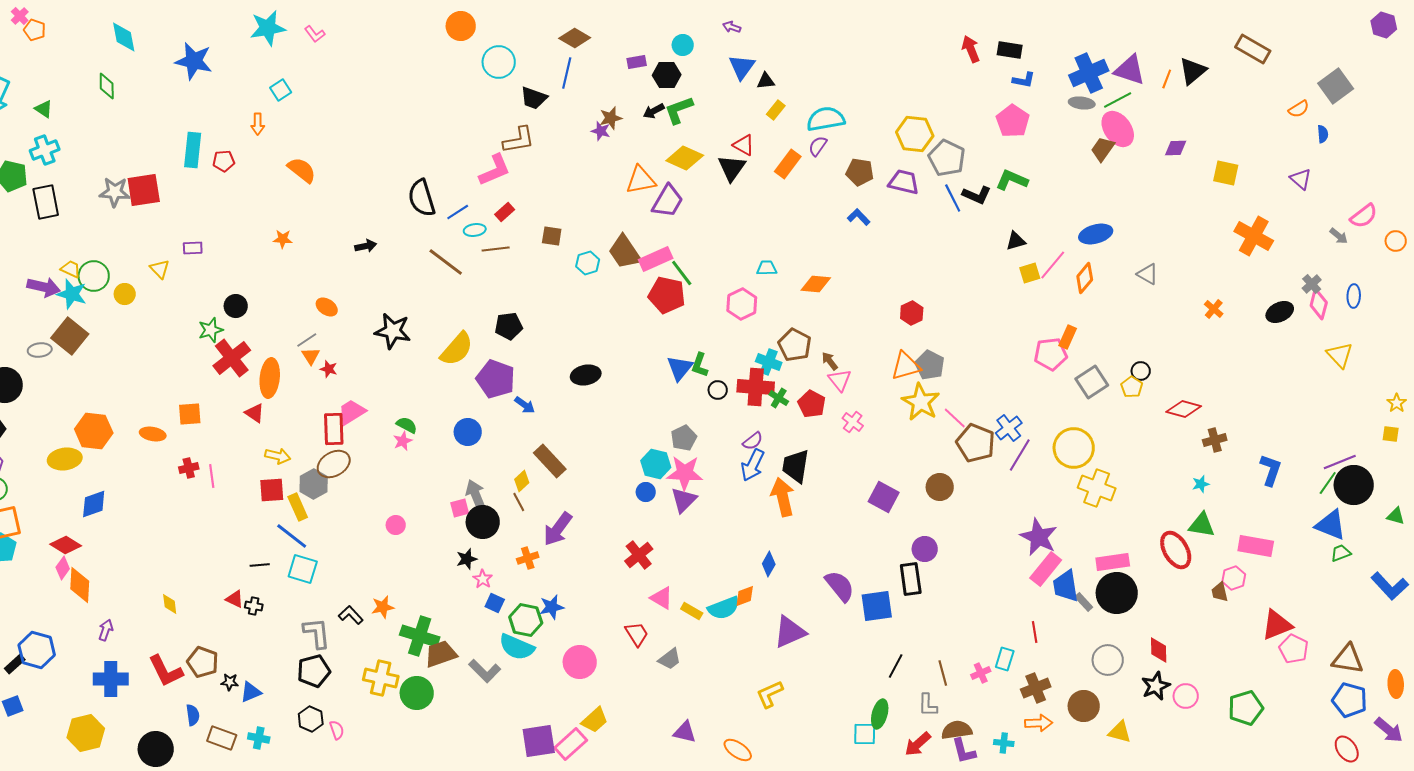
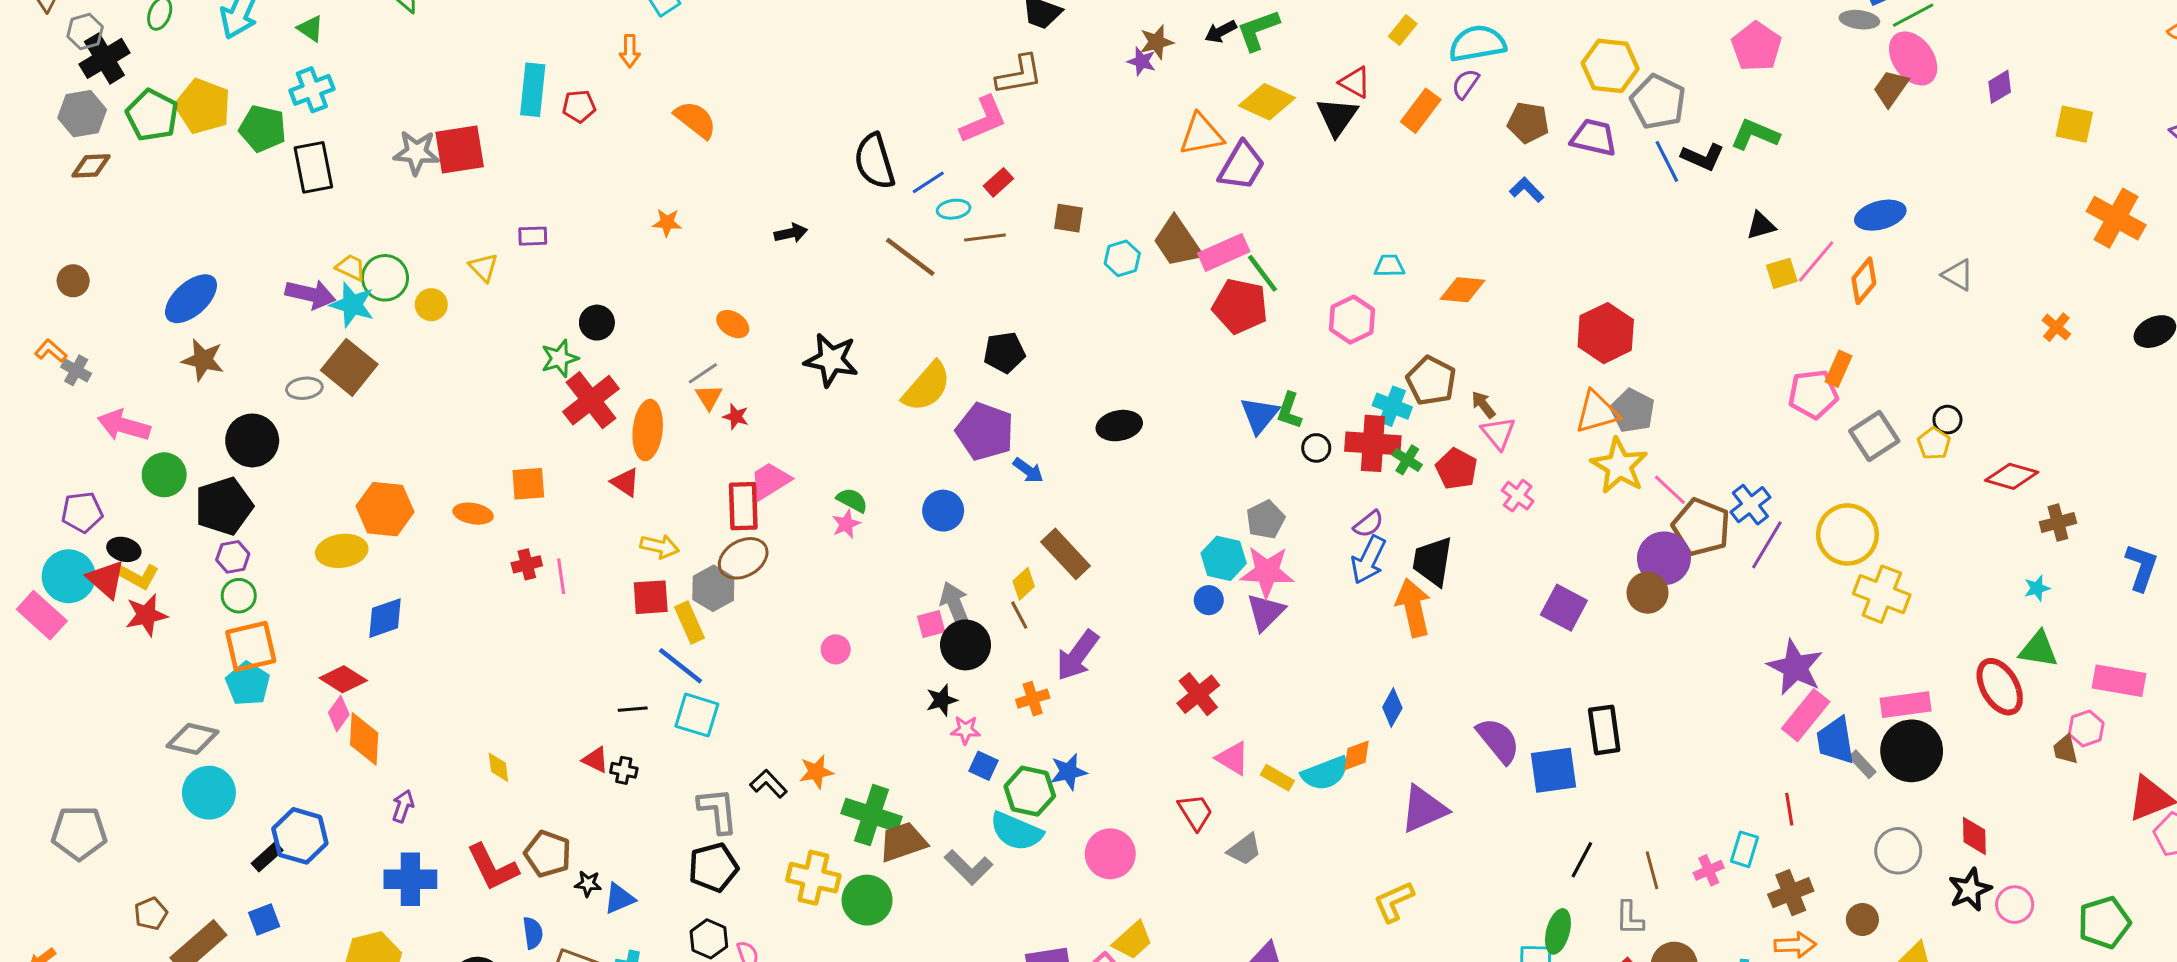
purple diamond: (1176, 148) -> (2000, 87), turned -30
red hexagon: (912, 313) -> (1606, 333), size x1.6
purple circle: (925, 549) -> (1664, 558), moved, size x1.4
pink star: (483, 579) -> (966, 730), turned -30
brown circle: (1084, 706) -> (1862, 919), size x0.7

